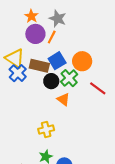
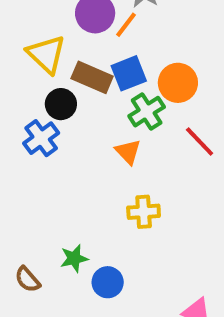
blue cross: (18, 73) -> (41, 138), moved
black circle: (51, 81) -> (61, 104), moved
yellow cross: (46, 129) -> (144, 212), moved

